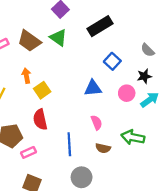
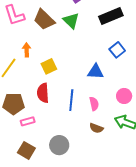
orange arrow: (26, 76) -> (27, 50), moved
pink circle: (127, 93) -> (124, 96), moved
blue line: (69, 144) -> (71, 100), moved
gray circle: (82, 177) -> (59, 145), moved

